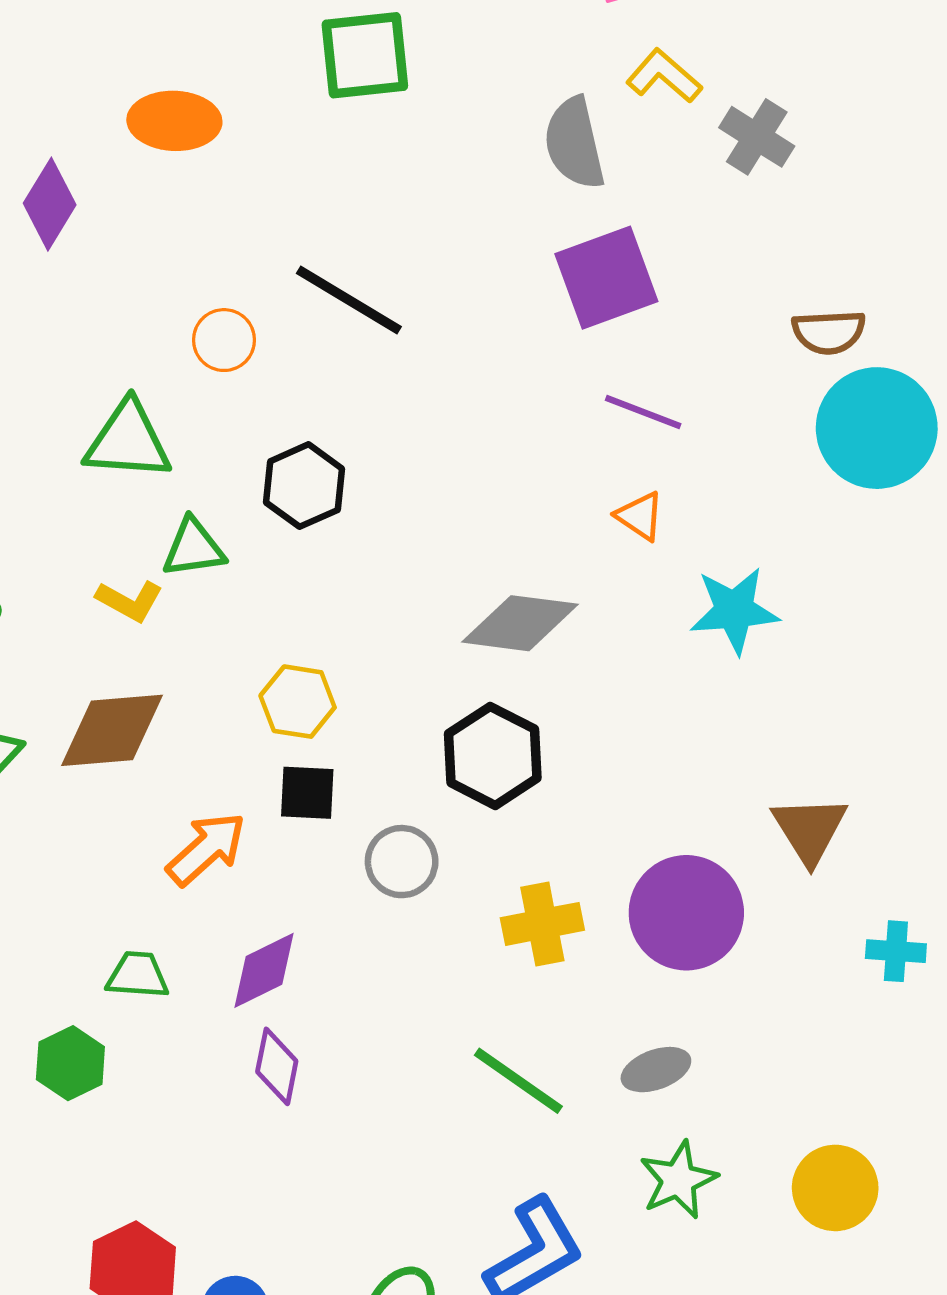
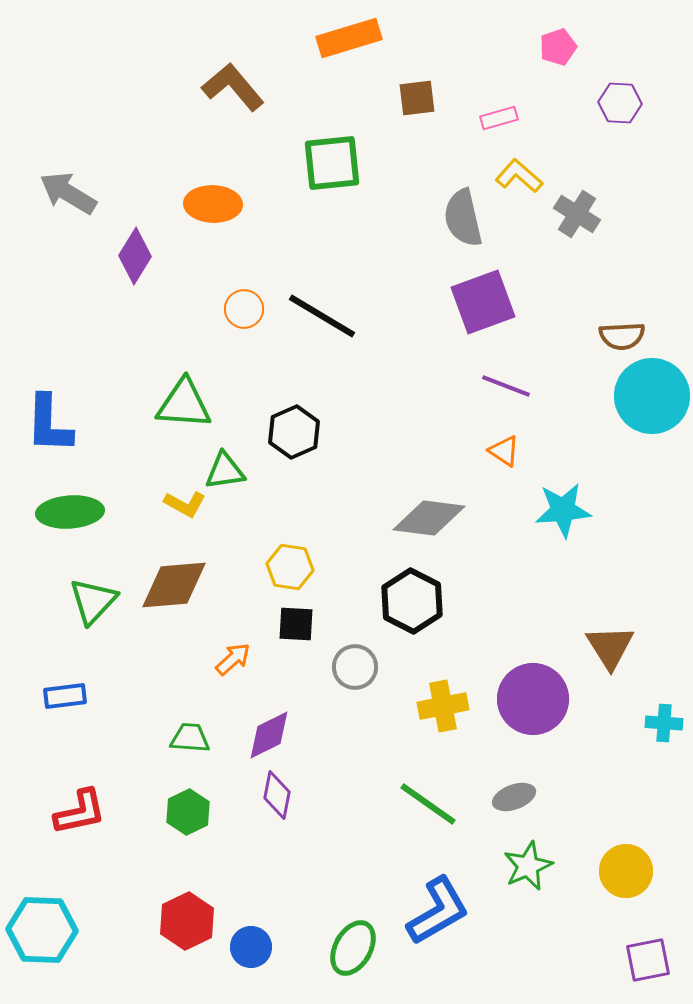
orange circle: (224, 340) -> (244, 309), moved
orange arrow: (206, 849) -> (233, 659), size x0.7
green hexagon: (70, 1063) -> (188, 812), moved

